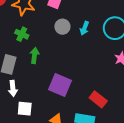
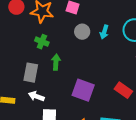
white arrow: (13, 88) -> (36, 96), turned 119
red rectangle: (98, 99) -> (123, 90), moved

